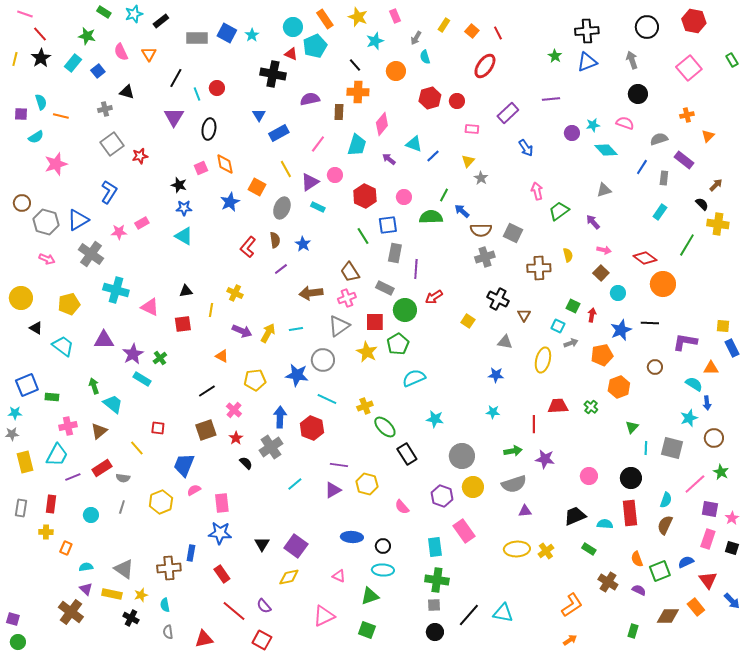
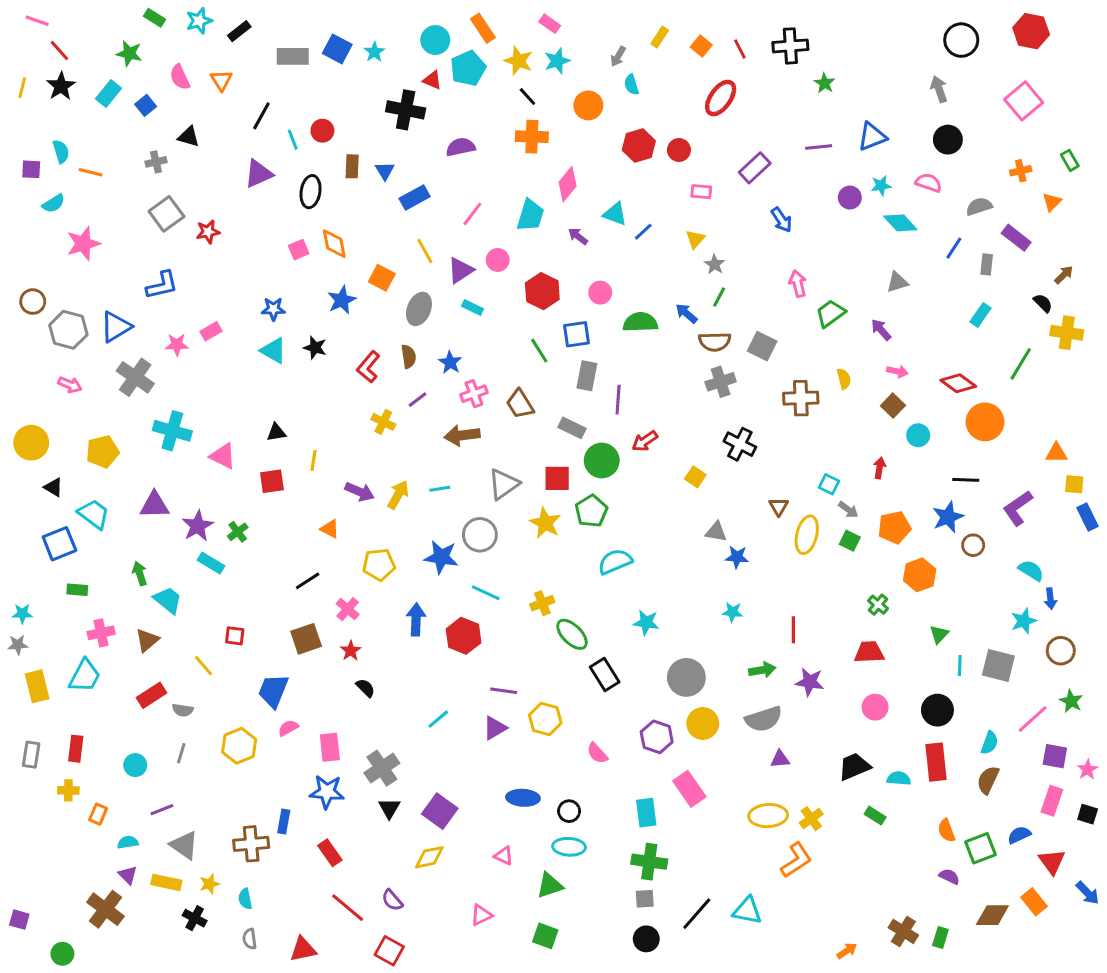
pink rectangle: (395, 16) -> (550, 24), moved, turned -32
yellow star: (358, 17) -> (519, 61), moved
black cross: (587, 31) -> (790, 46), moved
green rectangle: (732, 60) -> (1070, 160), moved
blue triangle: (587, 62) -> (872, 137), moved
brown rectangle: (339, 112) -> (352, 166), moved
purple triangle: (174, 117) -> (259, 174), turned 35
black star: (179, 185) -> (315, 348), moved
blue L-shape: (109, 192) -> (162, 285), turned 45
green line: (444, 195) -> (719, 297), moved
yellow cross: (235, 293) -> (383, 422), moved
pink cross: (347, 298) -> (474, 394), moved
green square: (573, 306) -> (850, 541), moved
brown triangle: (524, 315) -> (779, 507), moved
blue star: (621, 330) -> (948, 517), moved
gray triangle: (505, 342) -> (716, 532), moved
purple L-shape: (685, 342) -> (1018, 508), turned -45
gray arrow: (571, 343) -> (848, 510), turned 56
orange triangle: (711, 368) -> (1056, 453), moved
blue square: (27, 385) -> (59, 544), moved
red trapezoid: (558, 406) -> (869, 652), moved
gray cross: (271, 447) -> (382, 768), moved
purple line: (73, 477) -> (162, 810), moved
brown cross: (608, 582) -> (903, 931), moved
orange L-shape: (572, 605) -> (796, 860), moved
pink triangle: (324, 616) -> (481, 915), size x0.7
green circle: (18, 642) -> (62, 954), moved

